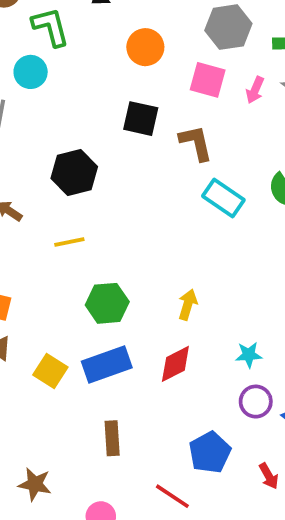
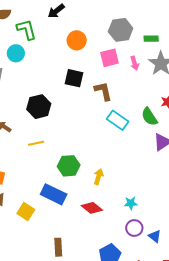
pink square: (208, 80) -> (109, 58), turned -30
pink arrow: (255, 90) -> (135, 63), turned -40
green hexagon: (107, 303) -> (69, 166), moved
red diamond: (175, 364) -> (92, 208), turned 65
blue rectangle: (107, 365) -> (54, 194), moved, turned 45

